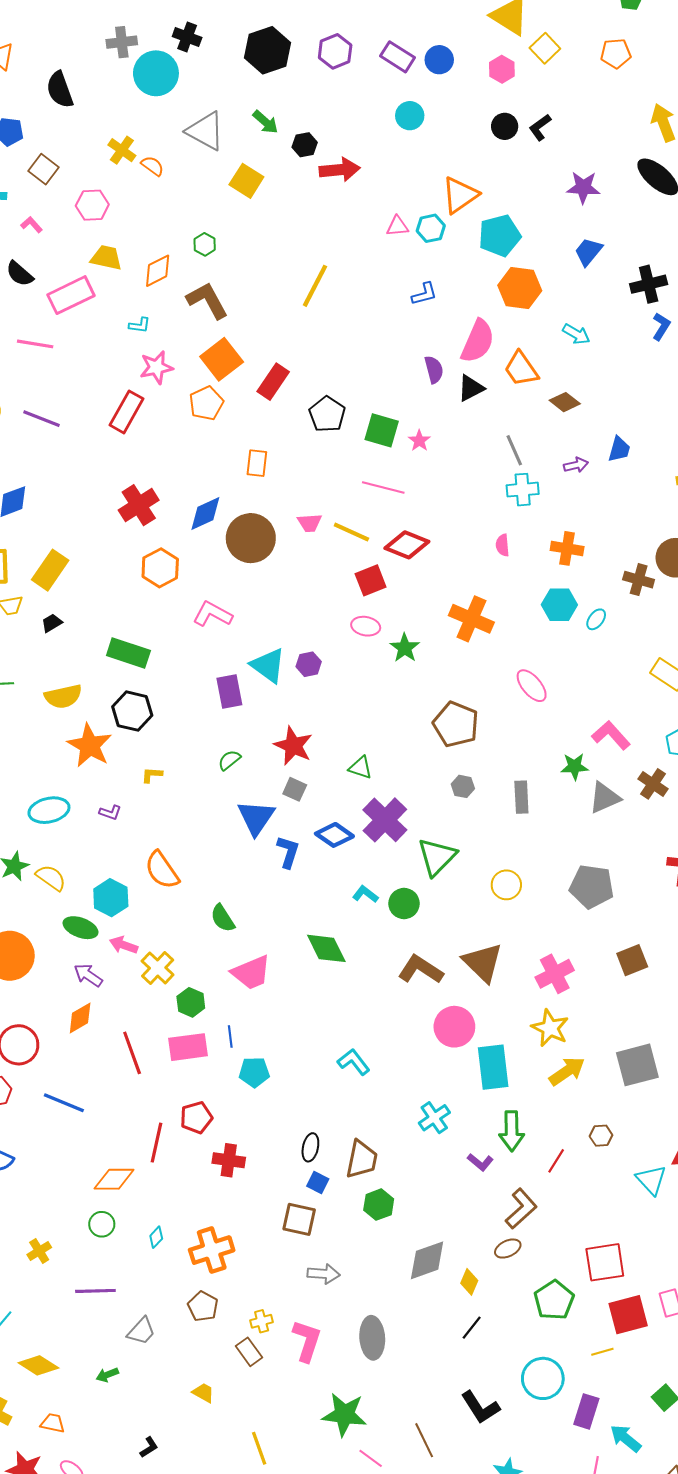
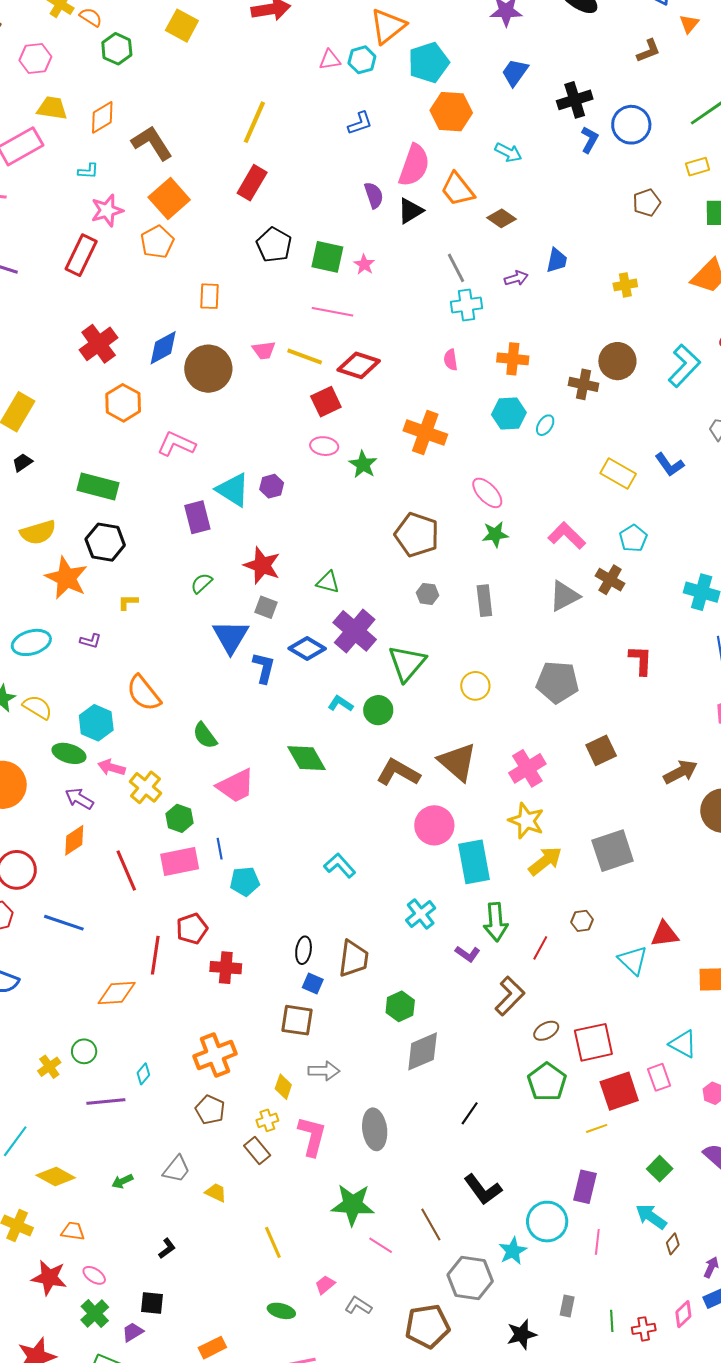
green hexagon: (205, 244) -> (117, 49), moved, size x1.4
red rectangle: (273, 382) -> (252, 183), moved
green star: (575, 766) -> (495, 534), moved
green hexagon: (379, 1205) -> (400, 1006), moved
green circle: (102, 1224) -> (84, 1051), moved
cyan diamond: (156, 1237) -> (143, 1074), moved
brown ellipse: (508, 1249) -> (546, 1031), moved
yellow diamond: (469, 1282) -> (283, 1087), moved
gray trapezoid: (141, 1331) -> (177, 1169), moved
cyan circle: (543, 1378) -> (547, 1222), moved
cyan arrow: (626, 1438) -> (651, 1217), moved

